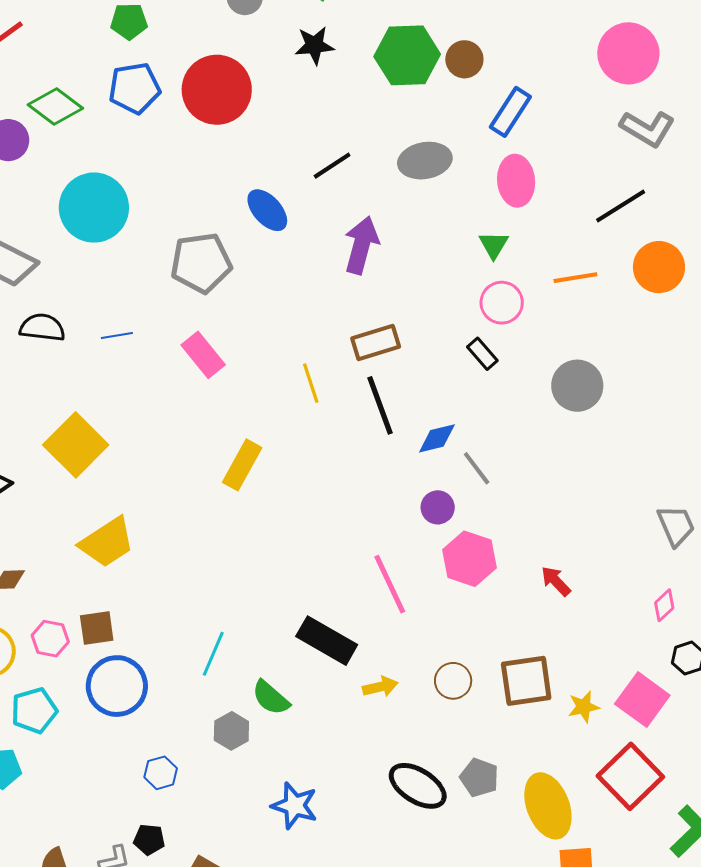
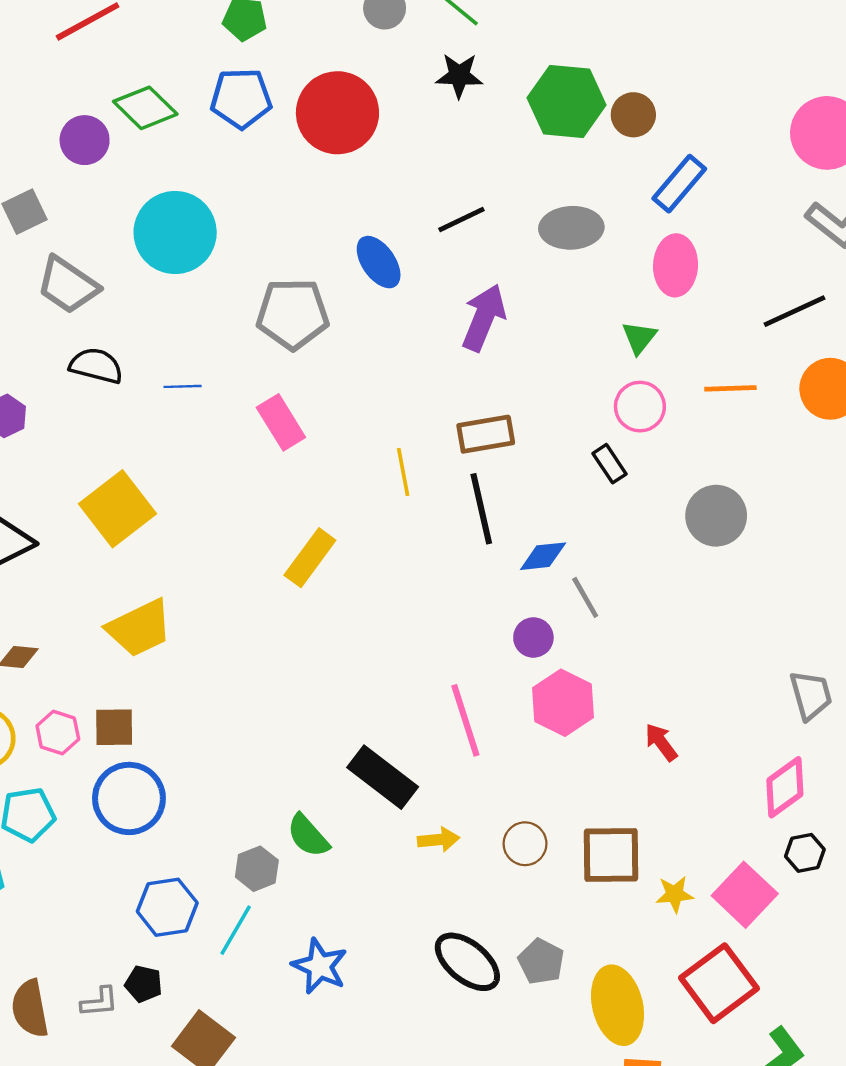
pink diamond: (664, 605) -> (785, 787), size x1.6
cyan line: (213, 654) -> (236, 930), moved
blue hexagon: (161, 773) -> (167, 907), size x1.5

